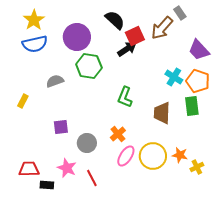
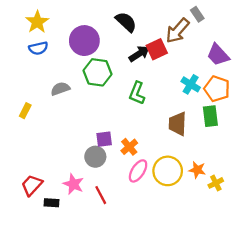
red square: (135, 36) -> (157, 49), moved
blue semicircle: (35, 44) -> (38, 48), size x0.7
green L-shape: (125, 97) -> (137, 93), moved
purple square: (61, 127) -> (104, 139), moved
red trapezoid: (29, 169) -> (32, 185), turned -45

